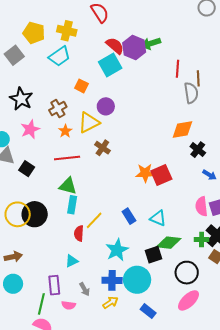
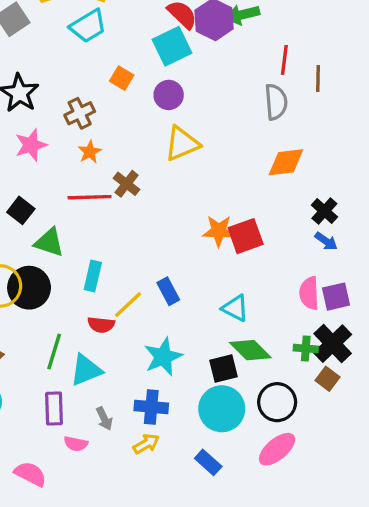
gray semicircle: (191, 93) -> (276, 102), moved
purple circle: (106, 106) -> (169, 95), moved
yellow triangle: (89, 123) -> (182, 144), moved
brown cross: (102, 148) -> (127, 184), moved
black cross: (198, 150) -> (324, 211), moved
green triangle: (68, 186) -> (49, 242), moved
blue rectangle: (129, 216) -> (168, 291), moved
red semicircle: (79, 233) -> (101, 325), turned -91
green diamond: (169, 243) -> (250, 350), turned 35
cyan triangle: (72, 261) -> (86, 370), size x1.5
cyan circle: (137, 280) -> (222, 409), moved
green line: (41, 304) -> (54, 351), moved

